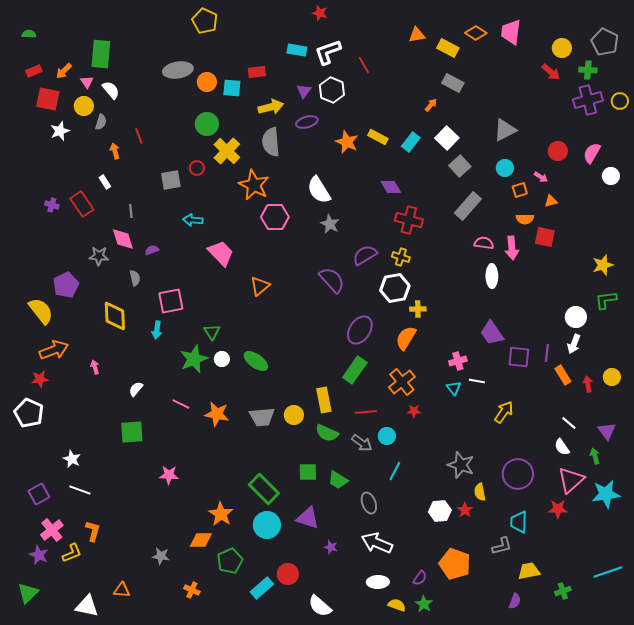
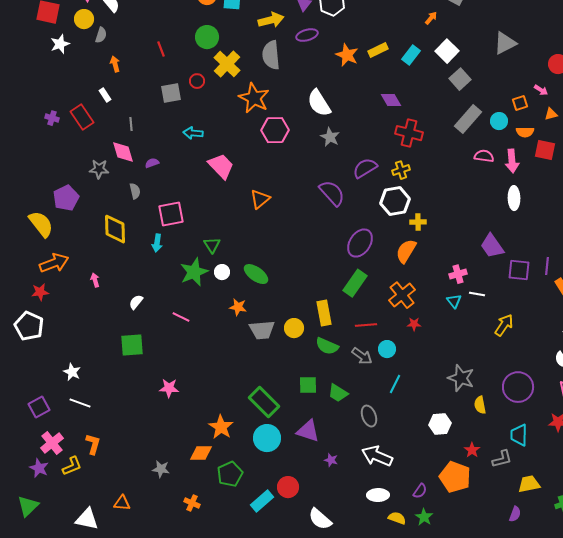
red line: (139, 136) -> (161, 49), moved
yellow rectangle: (378, 137) -> (378, 50), turned -54
cyan circle: (505, 168) -> (499, 121), moved
yellow cross: (401, 257) -> (401, 170), turned -36
white ellipse: (492, 276) -> (514, 198), moved
orange star: (217, 414) -> (238, 307), moved, size x0.7
red star: (465, 510) -> (472, 450), moved

